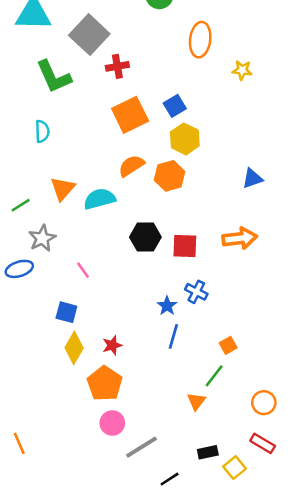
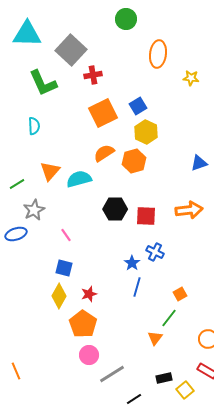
blue square: (66, 312) -> (64, 268), moved

